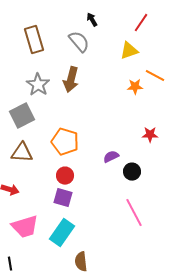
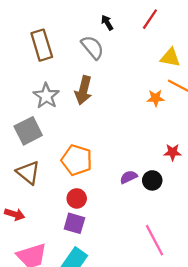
red line: (141, 23) -> (150, 19), moved
yellow triangle: (129, 51) -> (170, 58), moved, turned 30
brown triangle: (22, 153) -> (28, 173), turned 35
black circle: (132, 172) -> (152, 180), moved

